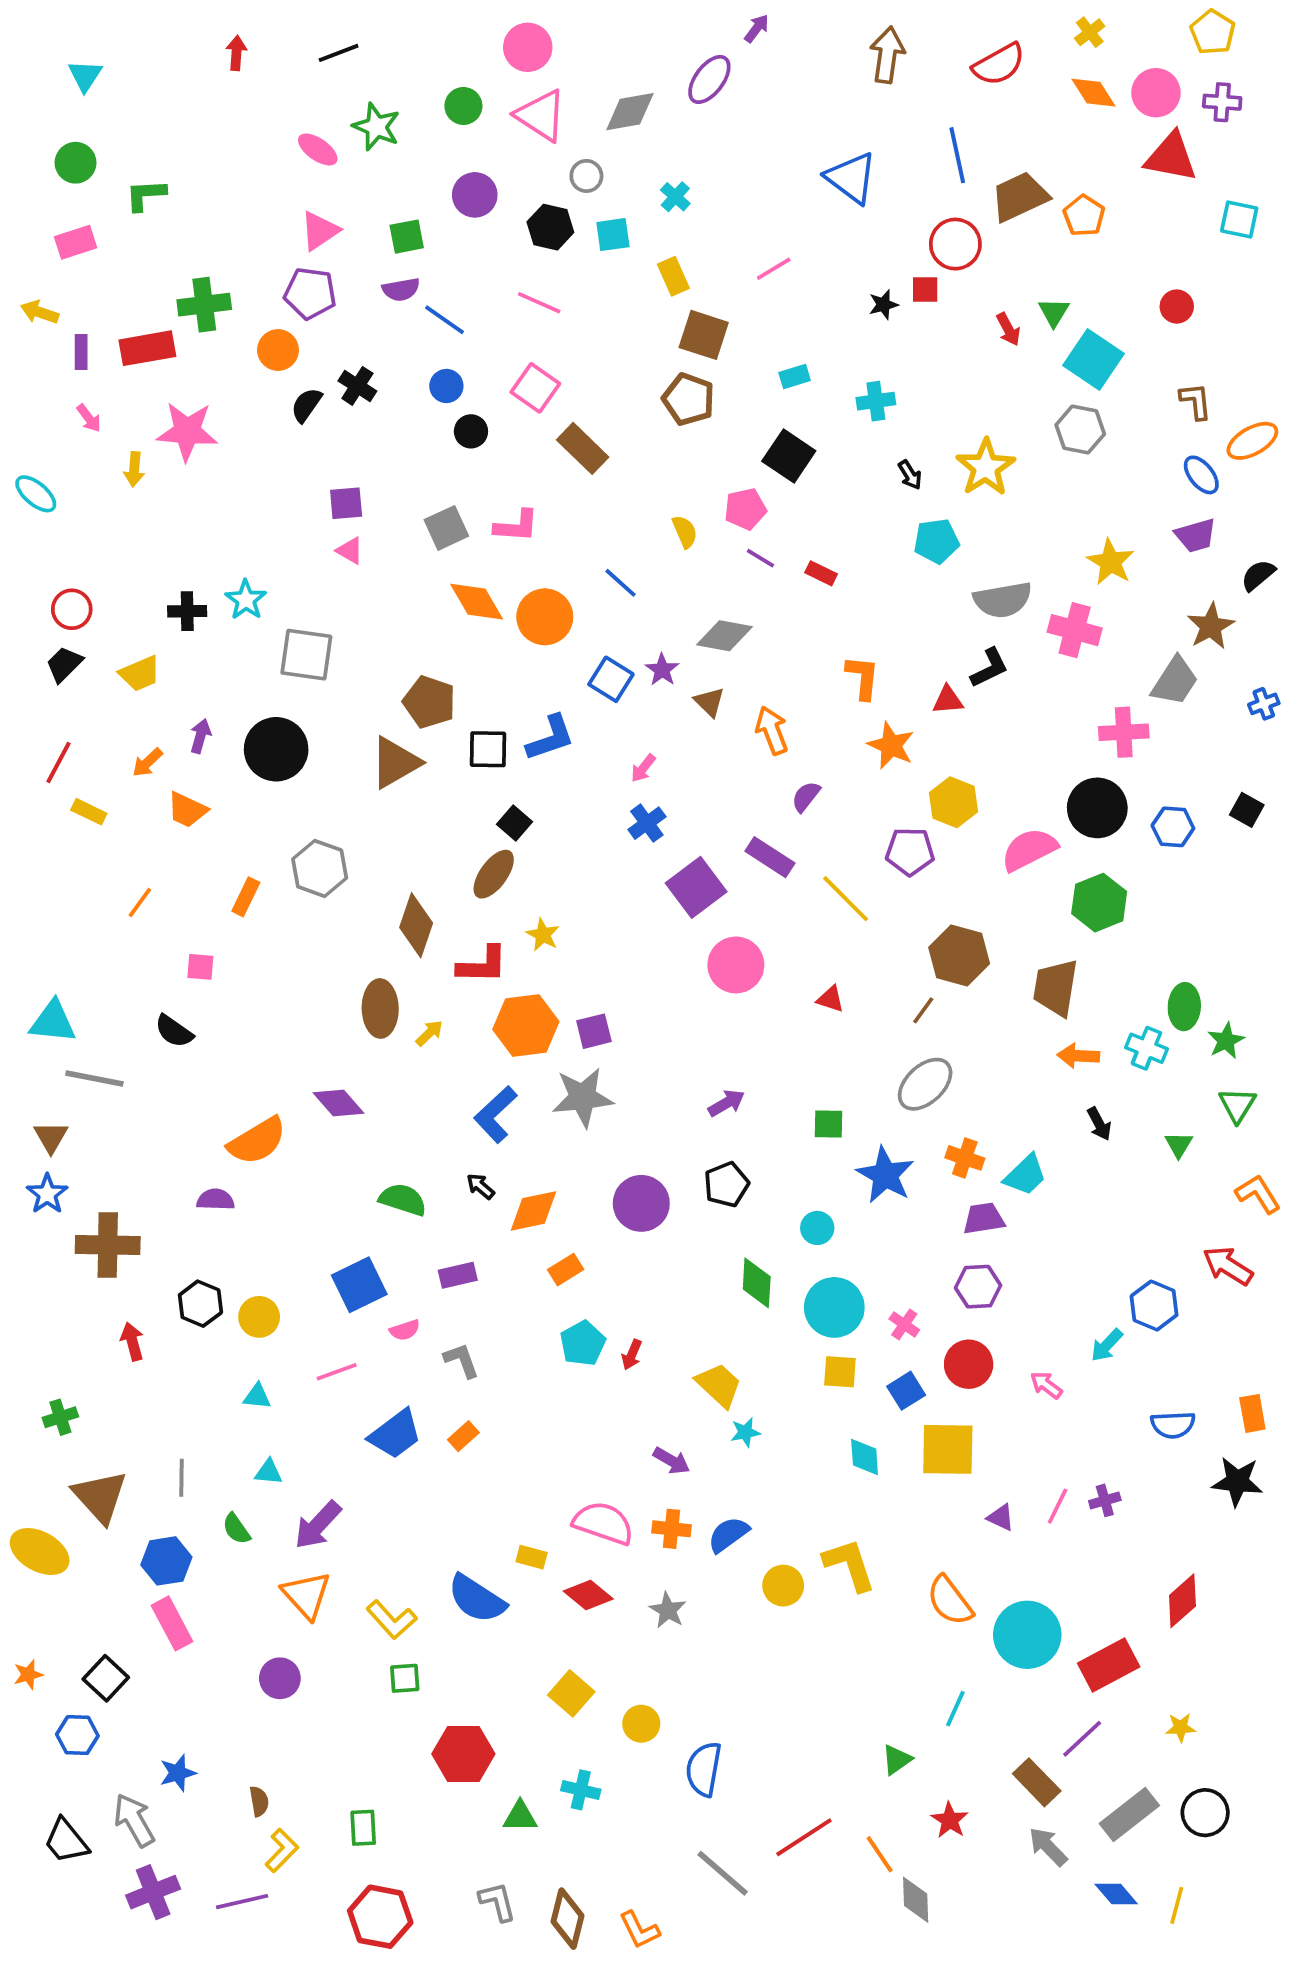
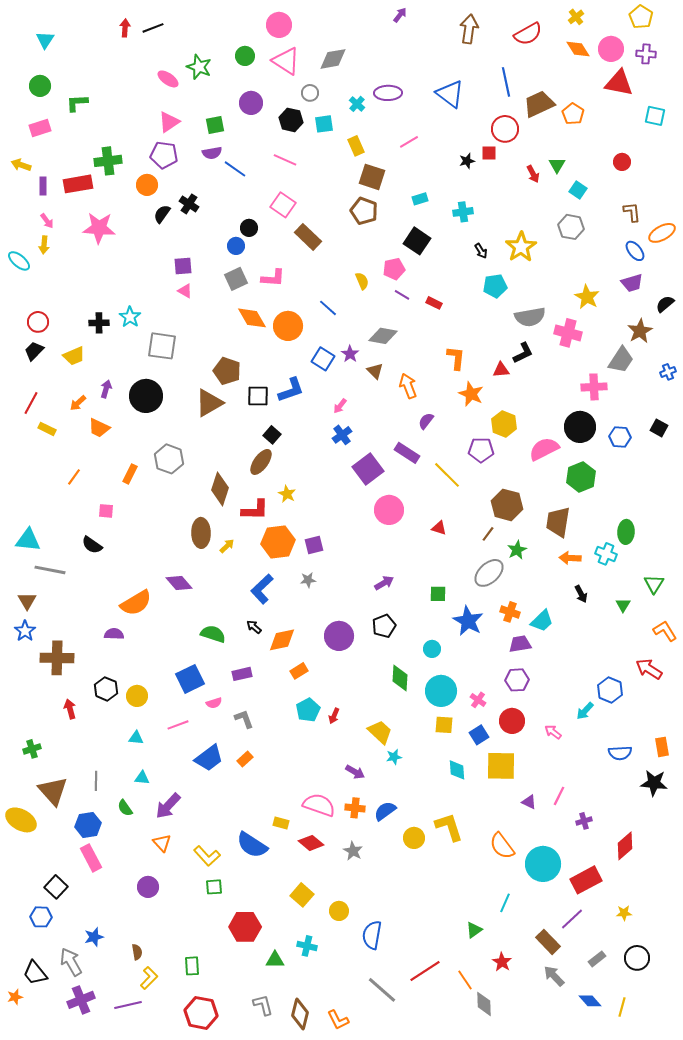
black line: (339, 53) -> (153, 28), moved
purple ellipse: (709, 79) -> (388, 93), moved, turned 52
cyan square: (1093, 359) -> (578, 190), size x0.6
blue circle: (446, 386) -> (236, 246), moved
yellow arrow: (134, 469) -> (44, 245), moved
green star: (1226, 1041) -> (517, 550), moved
gray star: (583, 1097) -> (308, 580), size x0.5
purple cross: (1105, 1500) -> (584, 821), moved
orange triangle: (306, 1595) -> (162, 843), size x0.7
orange star: (28, 1675) -> (15, 997), moved
gray rectangle: (1129, 1815) -> (597, 959), size x0.6

